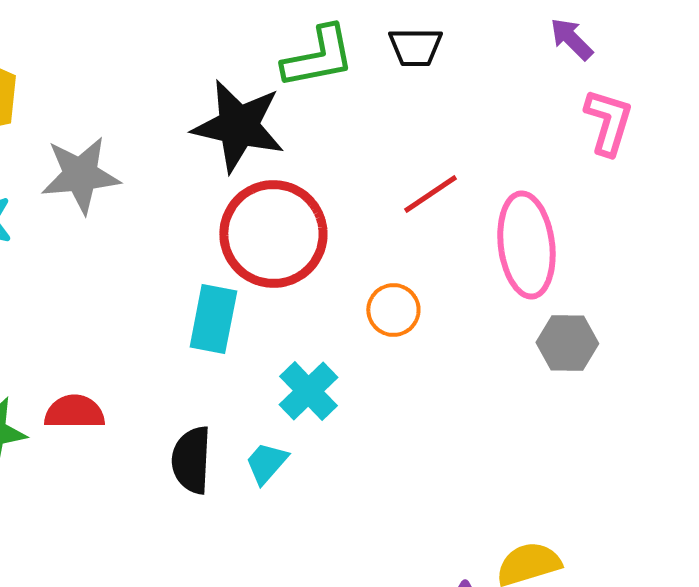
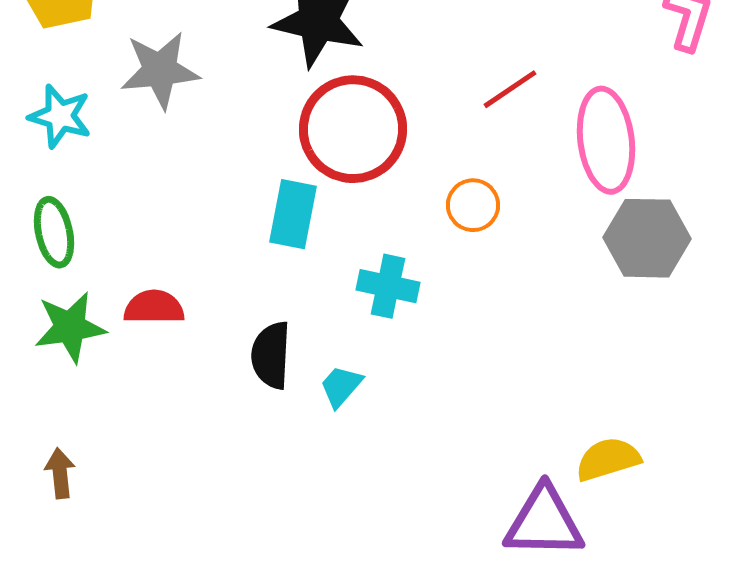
gray hexagon: (567, 343) -> (647, 238), size x1.4
cyan cross: (308, 391) -> (388, 286), turned -34
cyan trapezoid: (266, 463) -> (341, 386), moved

